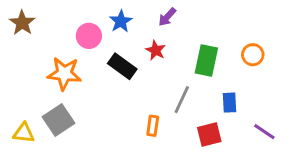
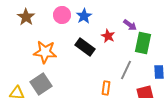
purple arrow: (167, 17) -> (130, 25), moved, turned -96
brown star: (22, 23) -> (26, 17), moved
pink circle: (89, 36) -> (62, 15), moved

